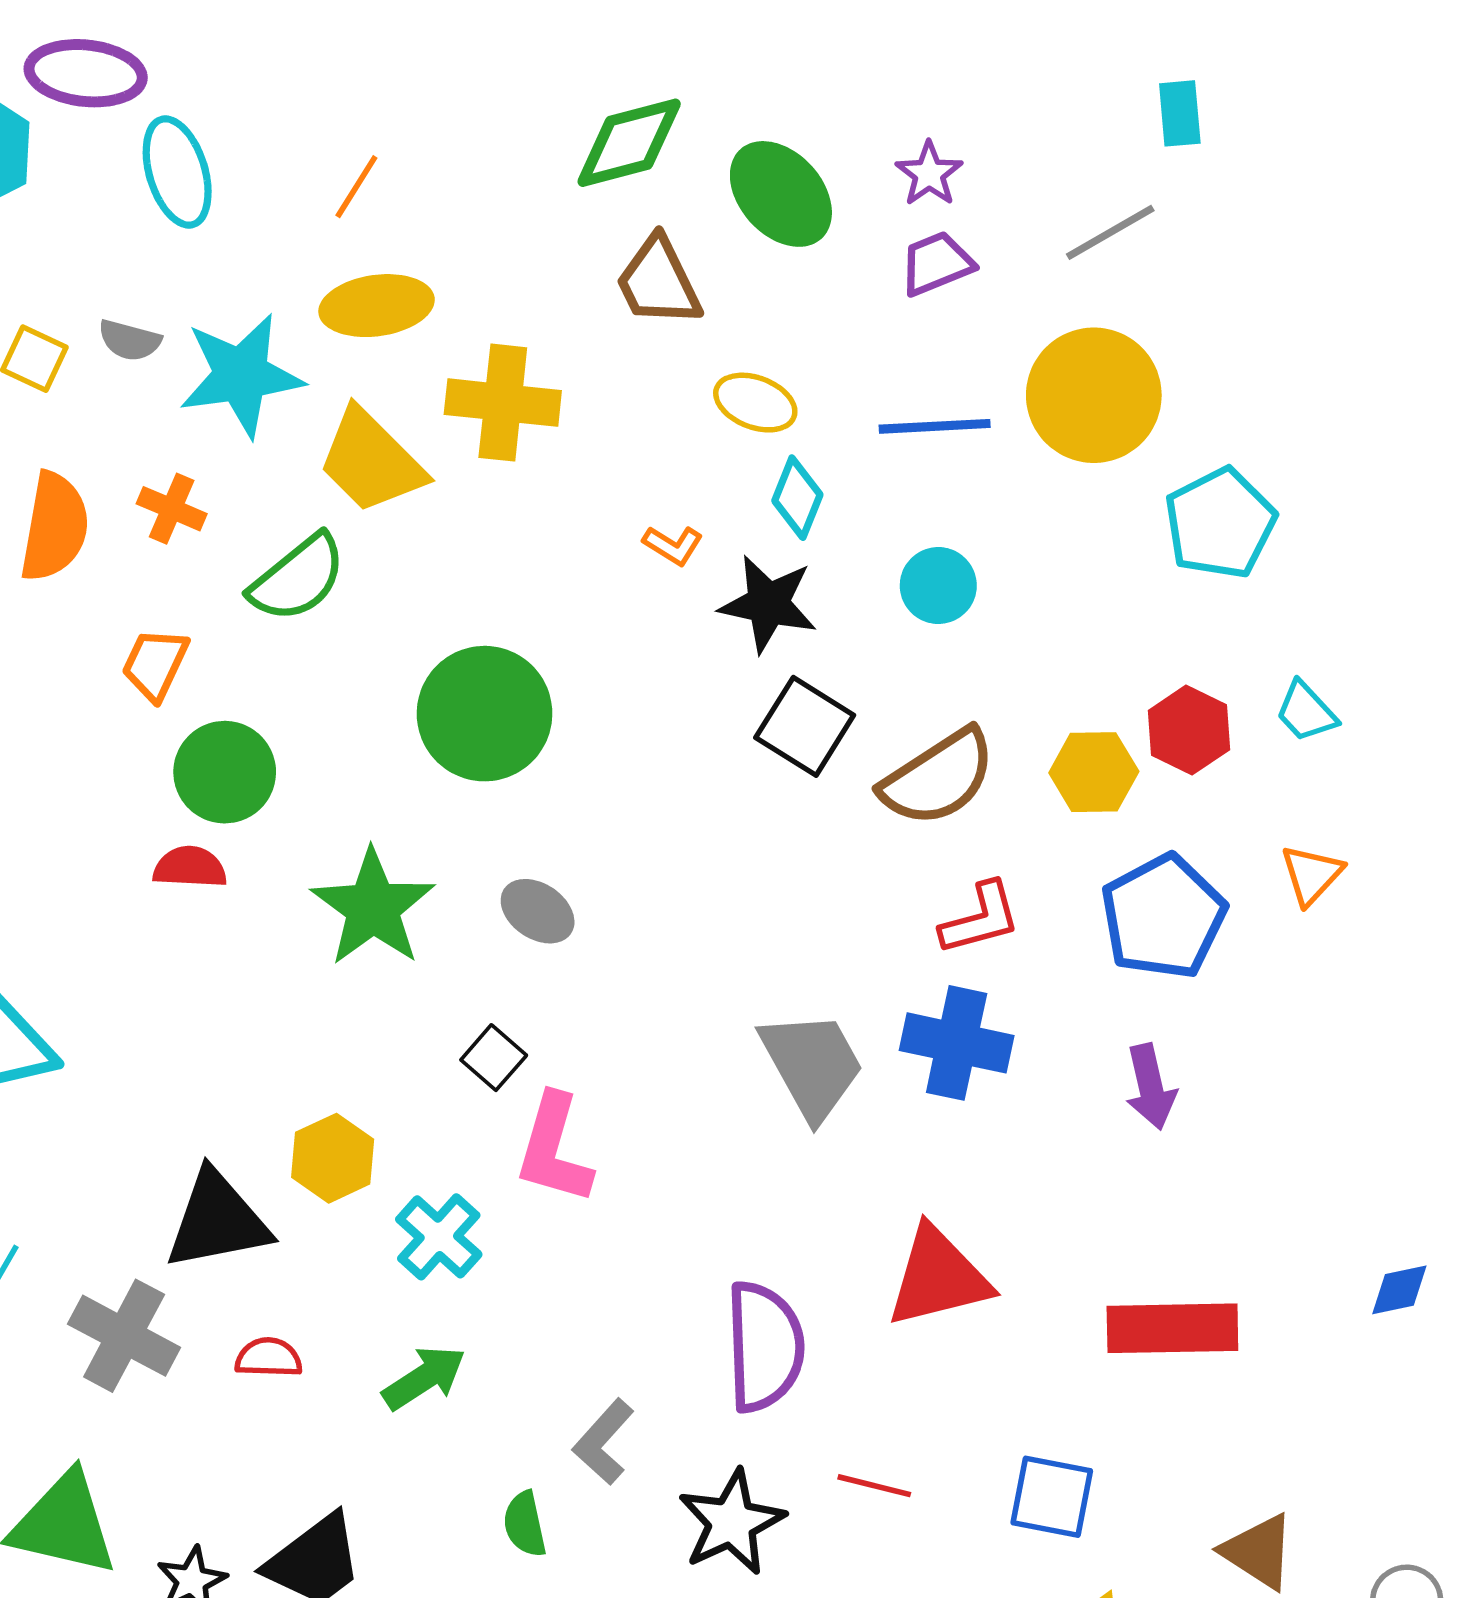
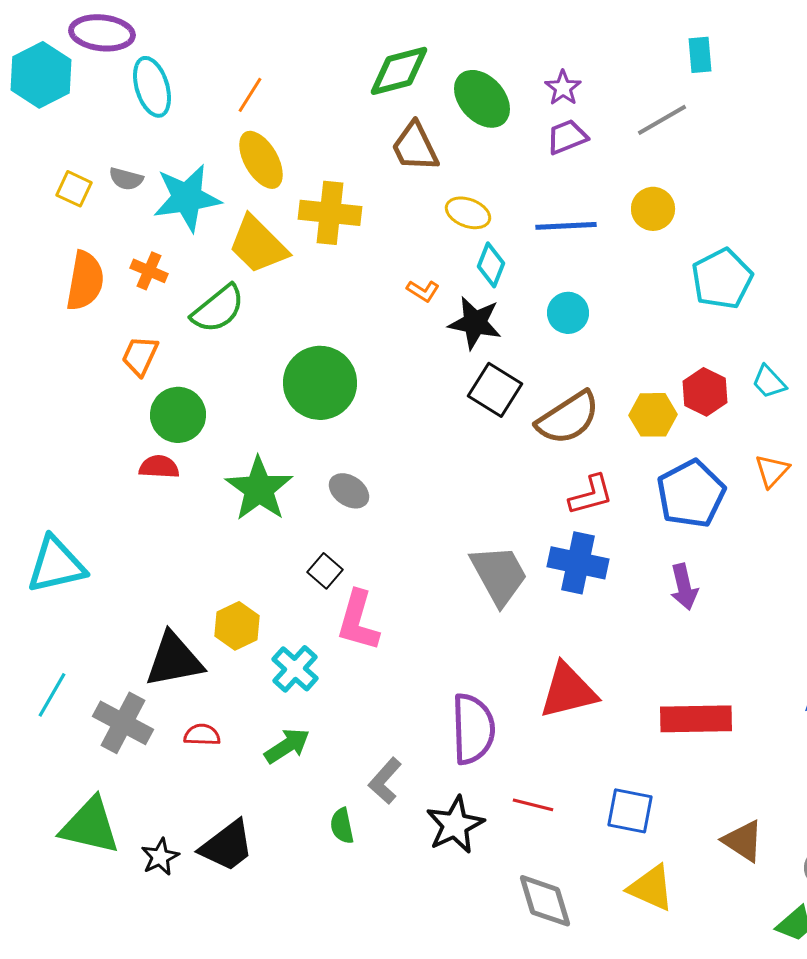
yellow ellipse: (377, 306) -> (261, 160), turned 68
yellow circle: (1094, 395) -> (653, 209), size x0.6

